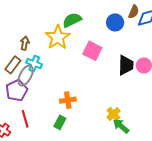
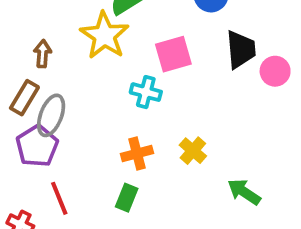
pink square: (92, 51) -> (173, 54), turned -36
cyan cross: (34, 64) -> (146, 92), moved
black trapezoid: (126, 65) -> (241, 49), moved
yellow cross: (113, 114) -> (193, 151), moved

